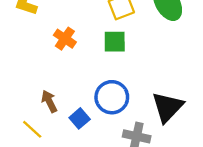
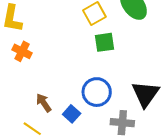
orange cross: (65, 39) -> (22, 51), moved
green square: (115, 42) -> (105, 42), moved

